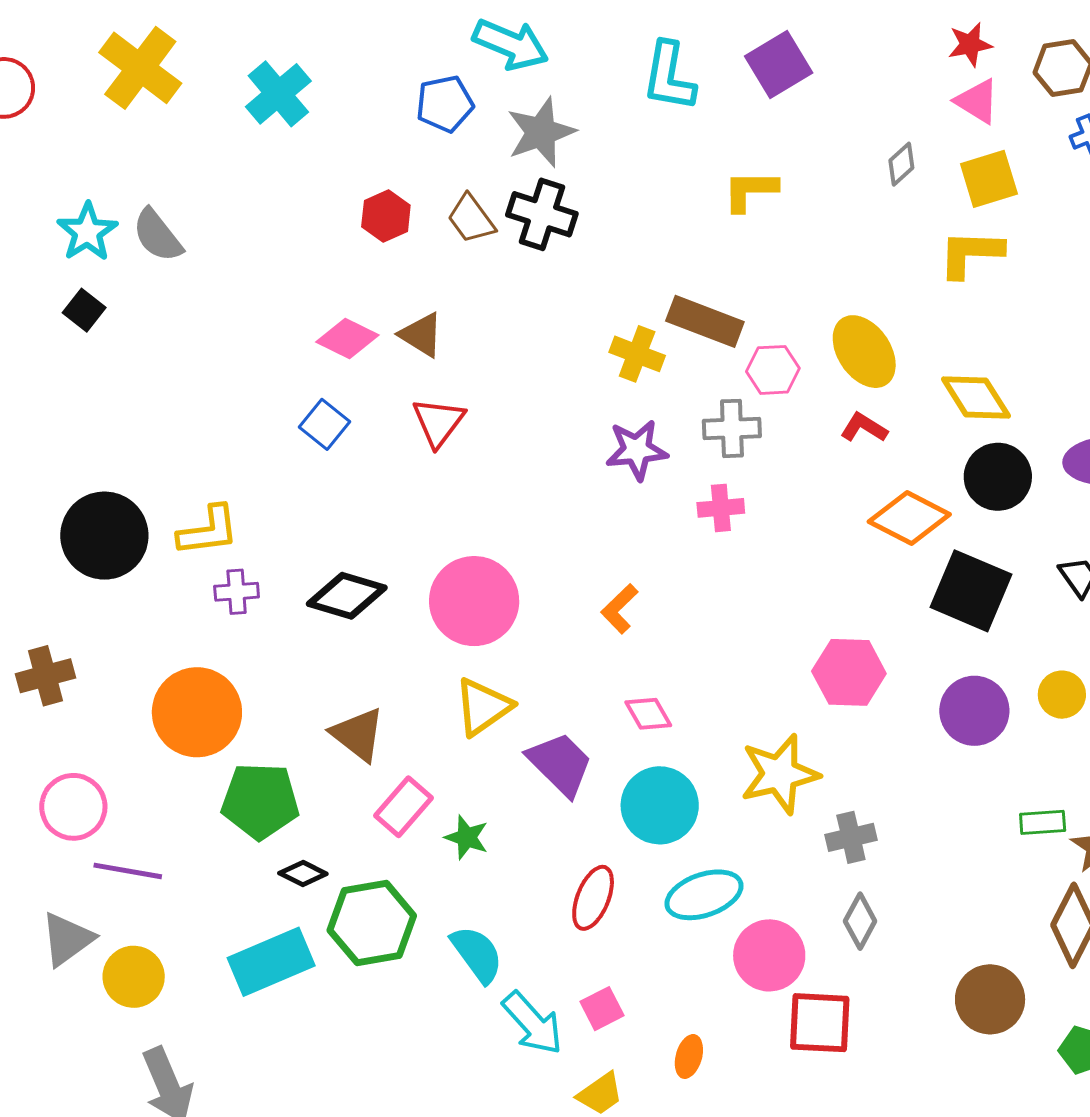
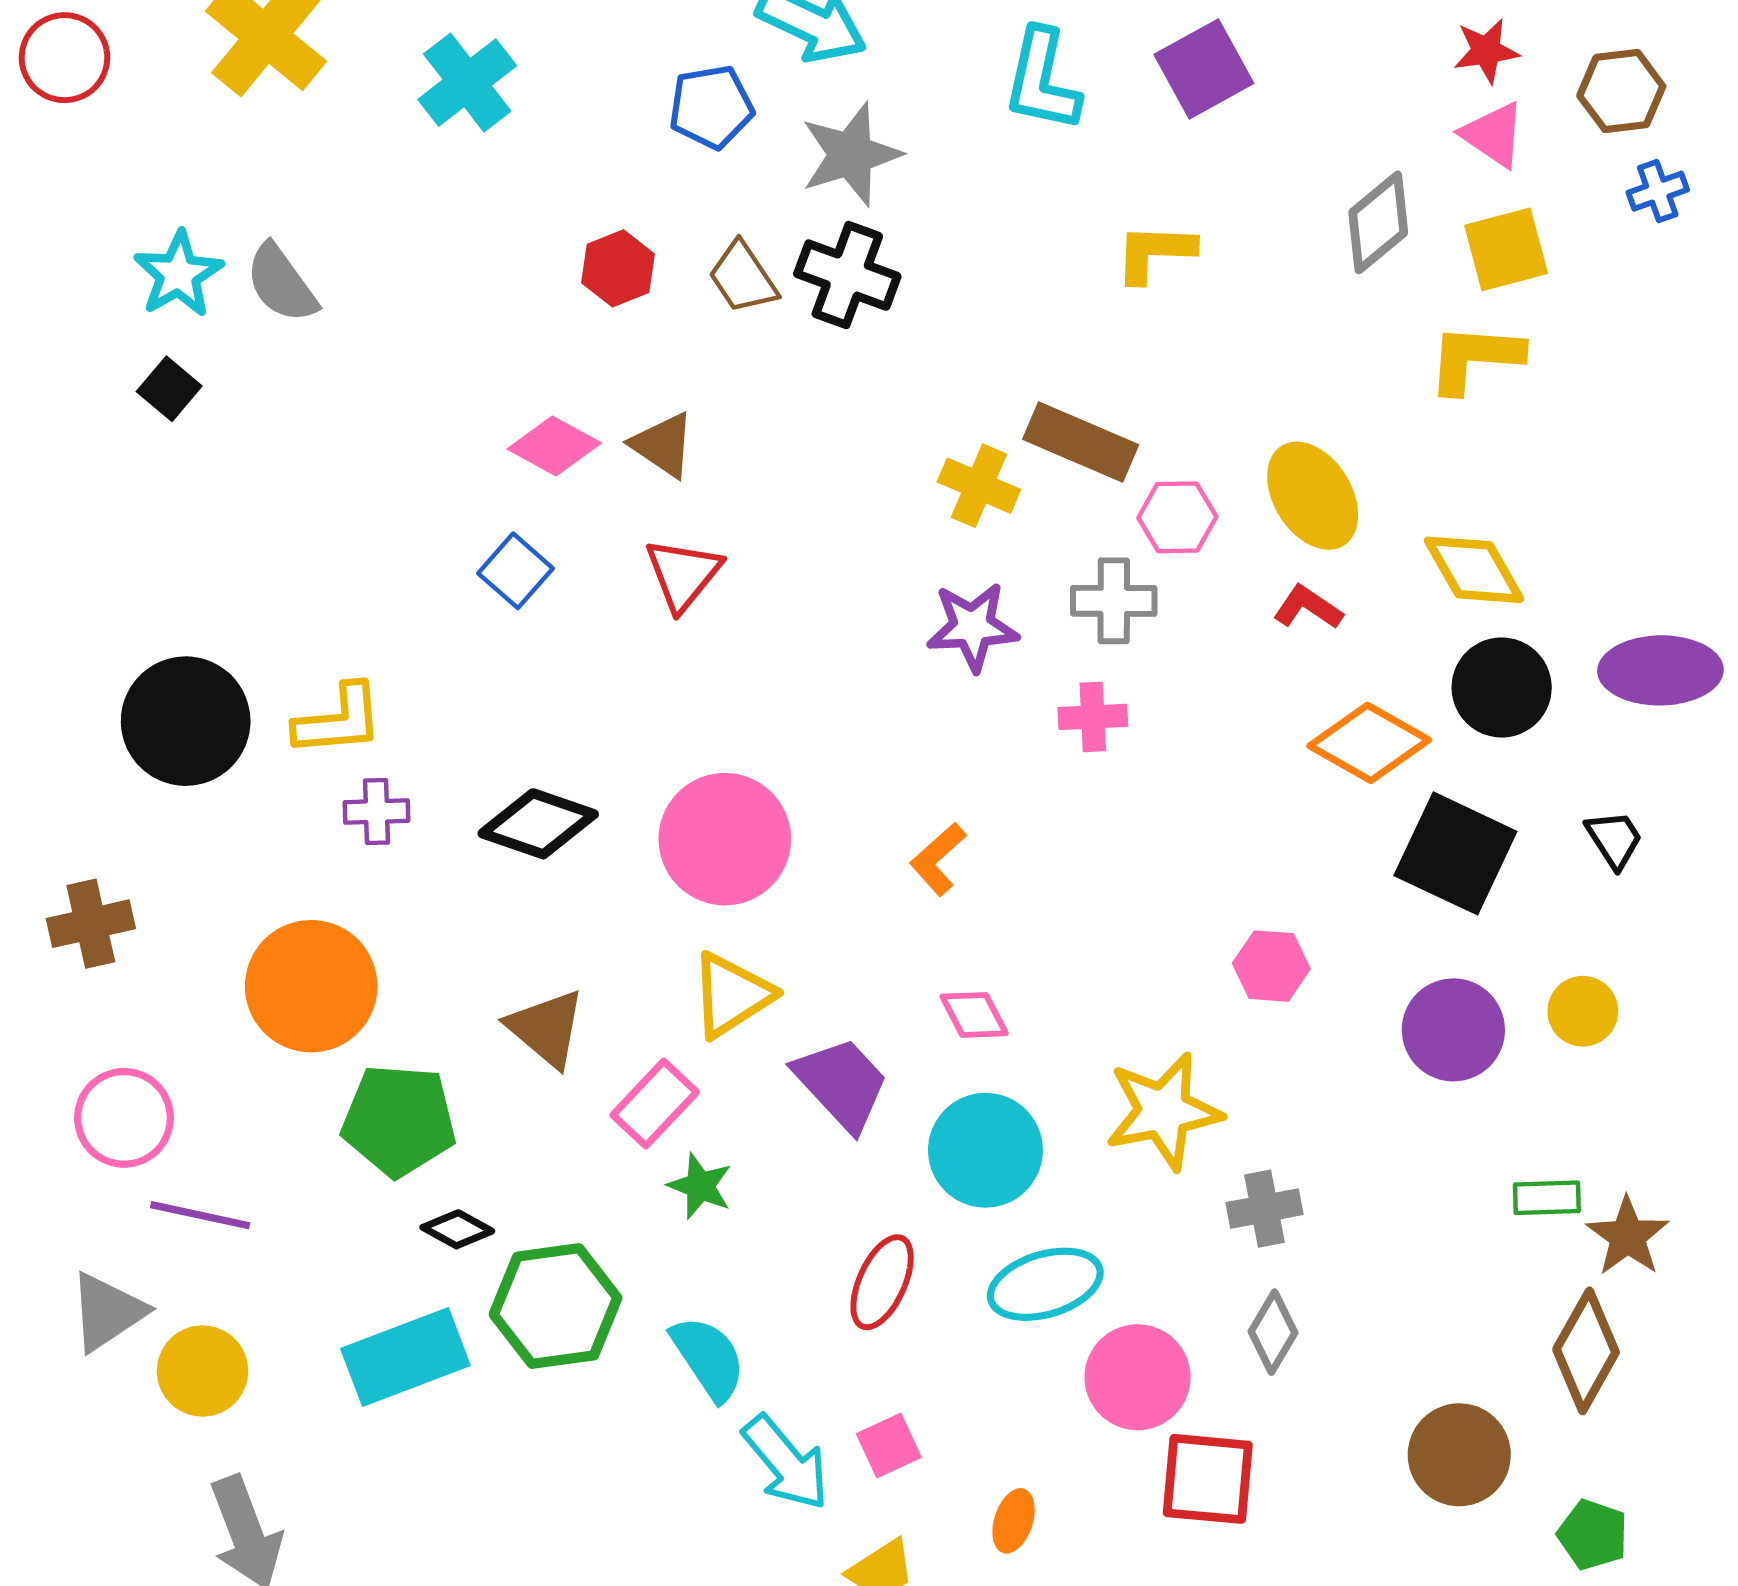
gray diamond: (901, 164) -> (1378, 222), size x1.6
pink hexagon: (849, 672) -> (1271, 966), size x0.7
pink rectangle: (404, 807) -> (655, 1104), moved

